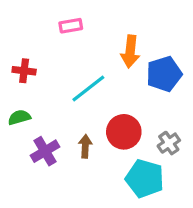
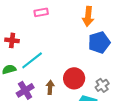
orange arrow: (130, 51) -> (88, 16), moved
cyan line: (88, 88) -> (32, 60), moved

